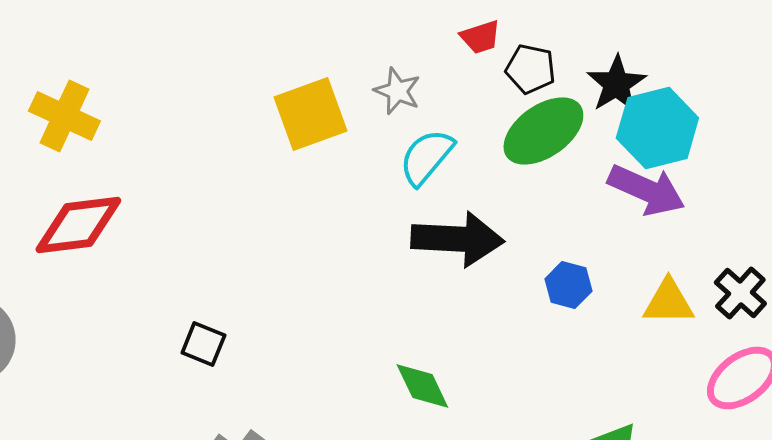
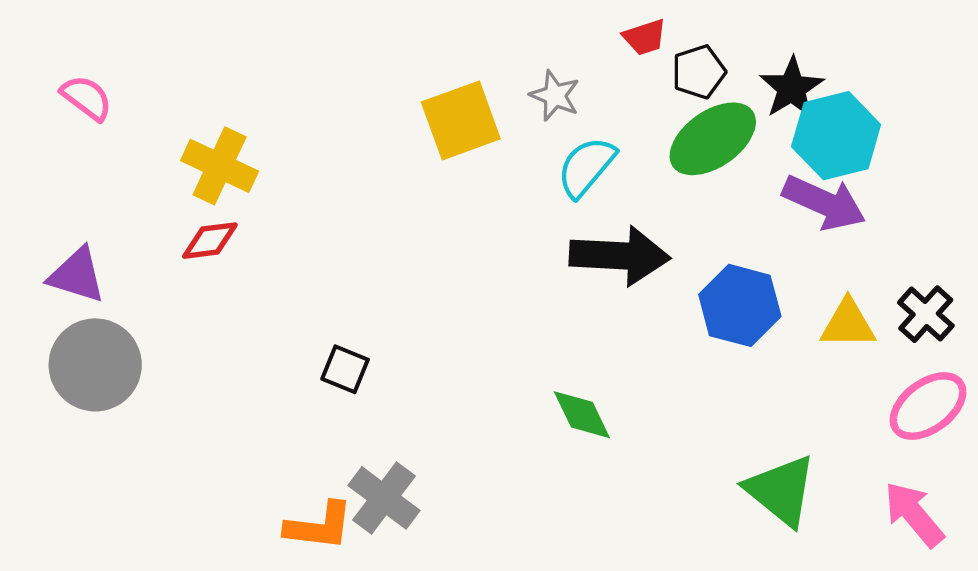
black pentagon: (530, 69) -> (699, 72), turned -30
yellow cross: (64, 116) -> (220, 166), moved
red diamond: (78, 225) -> (210, 241), size x0.6
blue hexagon: (568, 285) -> (740, 305), size x1.6

